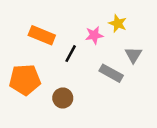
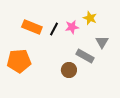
black line: (71, 54) -> (54, 29), moved
brown circle: (63, 98) -> (69, 70), moved

